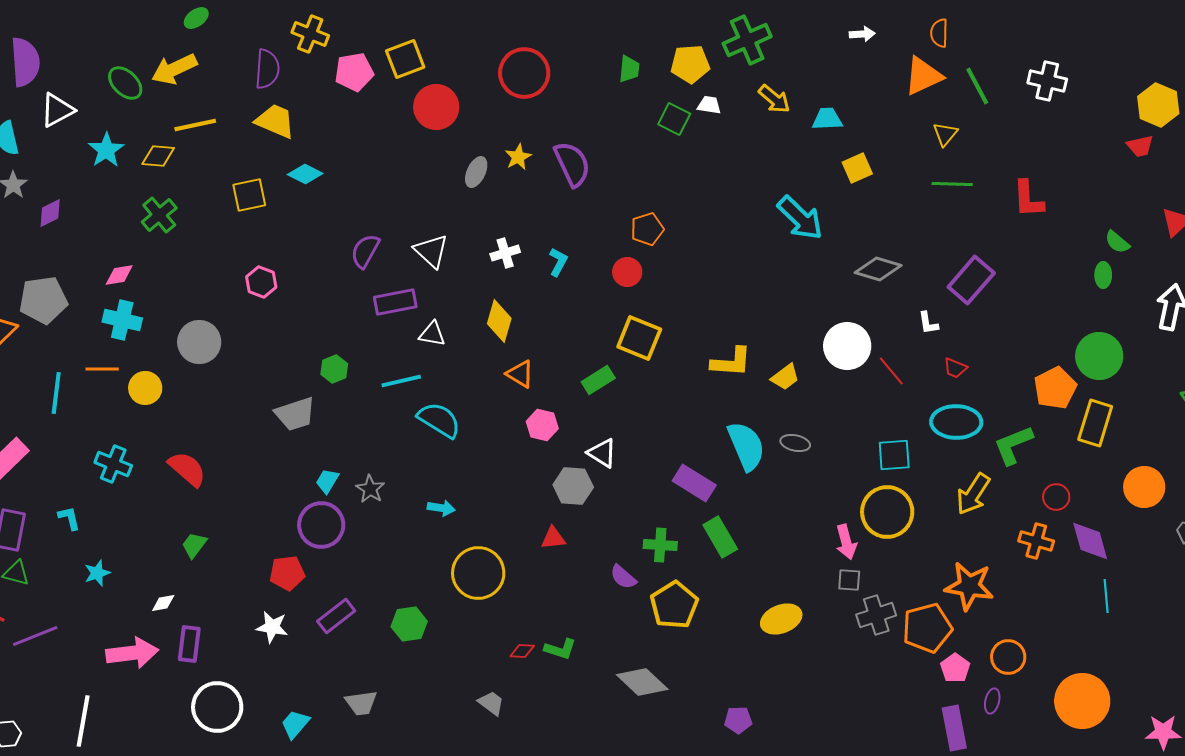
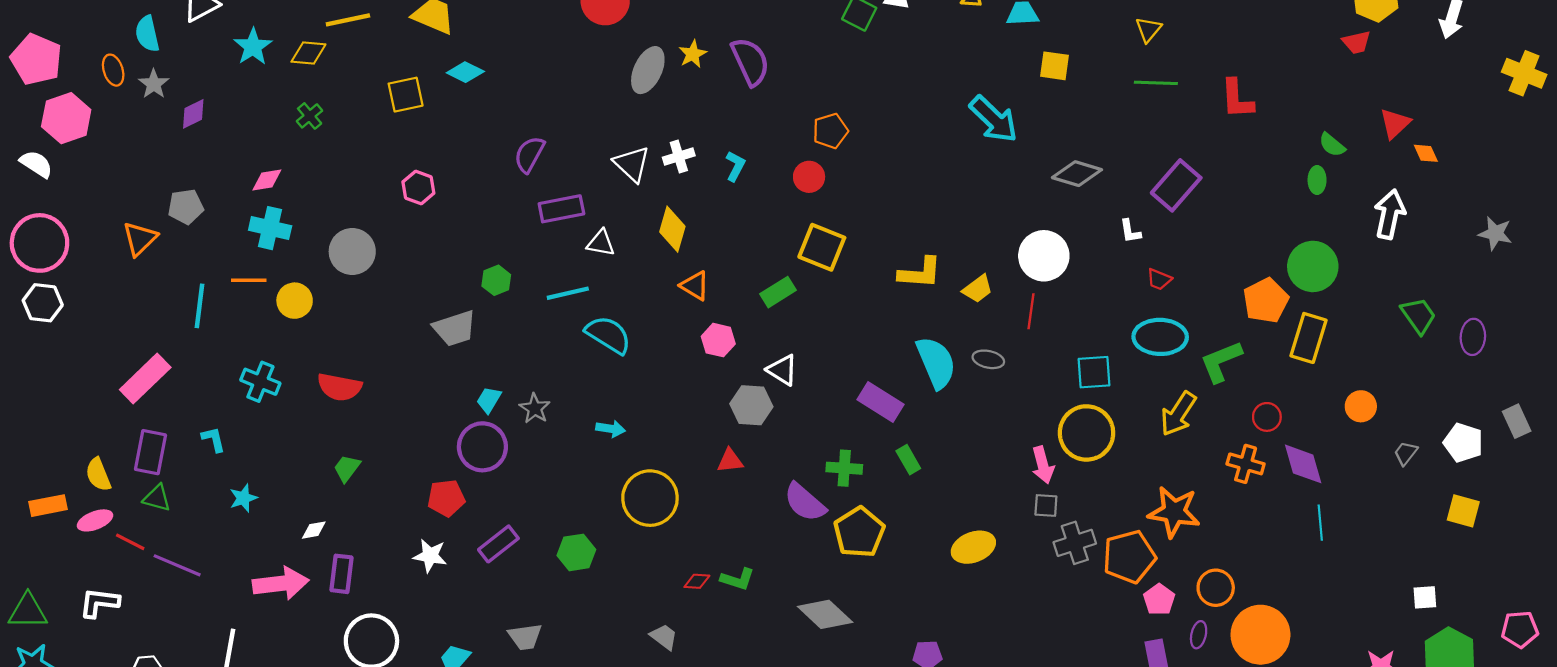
yellow square: (857, 168) -> (1054, 66), turned 32
gray ellipse: (476, 172) -> (648, 70), size x1.4
green cross: (159, 215) -> (310, 116), size x0.7
white triangle: (431, 251) -> (632, 164), moved
gray pentagon: (43, 300) -> (186, 207), size x0.7
red line: (891, 371) -> (1031, 311), moved, turned 48
red semicircle: (187, 469) -> (339, 387), turned 150
orange circle: (1144, 487) -> (1361, 406), size x0.7
green rectangle: (720, 537) -> (908, 460), size x0.7
purple semicircle: (623, 577) -> (805, 502), size x1.5
purple line: (35, 636) -> (177, 565), turned 45
orange circle: (1082, 701) -> (1260, 635), moved

